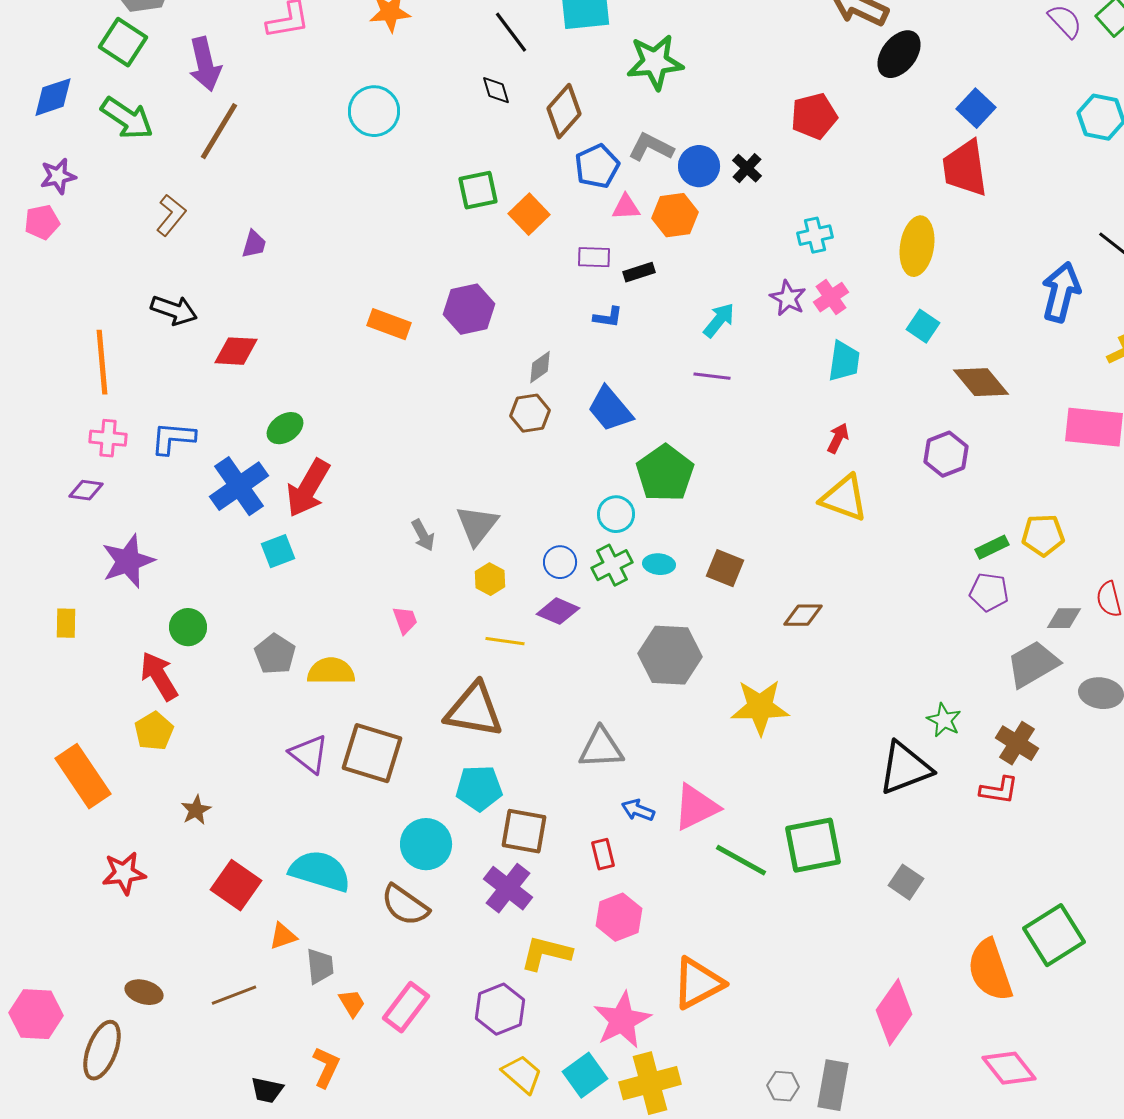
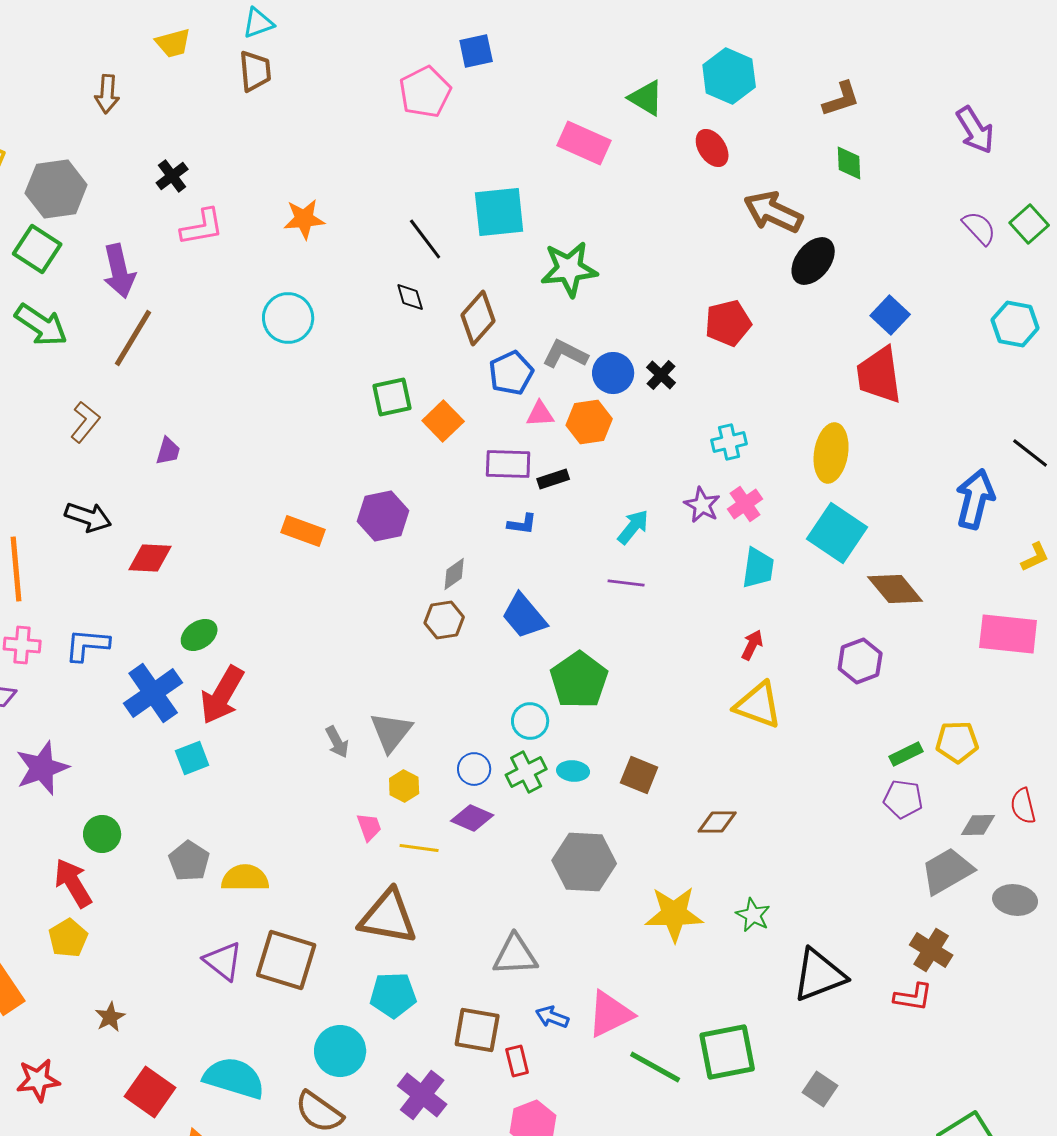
purple rectangle: (594, 257) -> (508, 464), size x1.4
cyan square: (923, 326) -> (837, 533), size x1.8
pink trapezoid: (405, 620) -> (369, 827), moved
green star: (944, 720) -> (753, 915), moved
brown square: (524, 831) -> (477, 1030), moved

